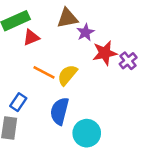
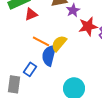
blue rectangle: (18, 102) -> (30, 69), moved
blue semicircle: (60, 111) -> (49, 55), moved

